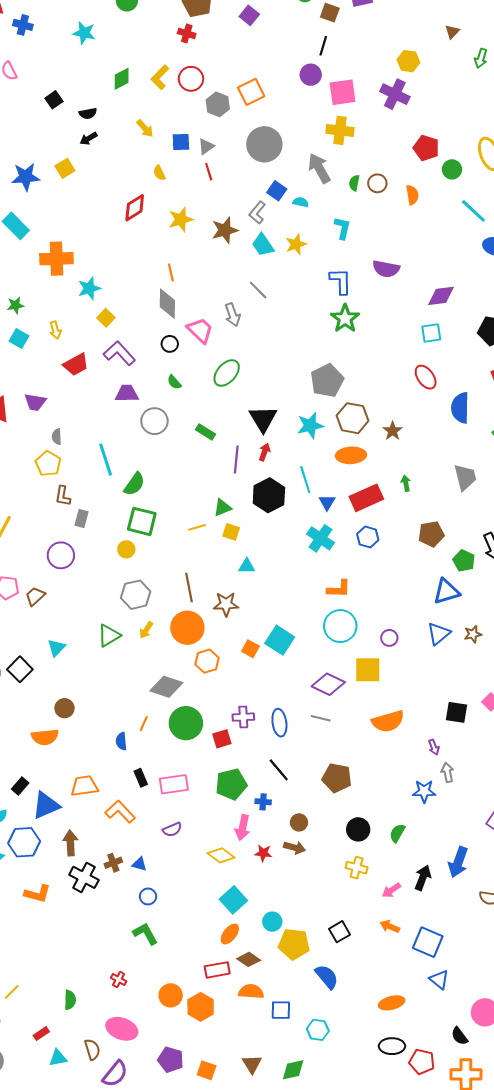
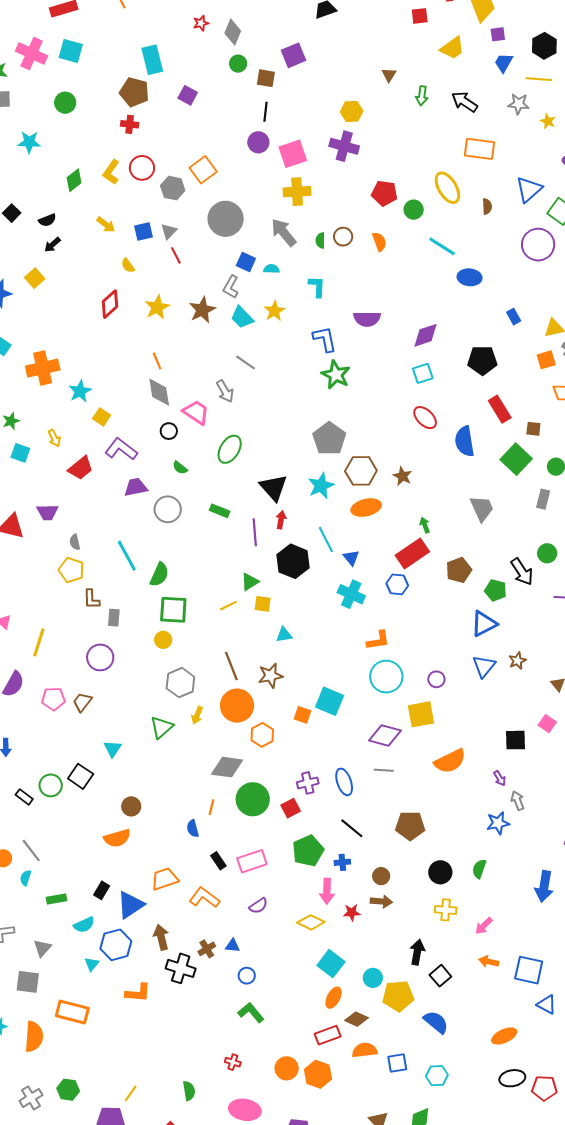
red rectangle: (366, 498) -> (412, 554), moved
black arrow: (423, 878) -> (417, 952), moved

